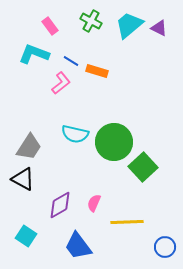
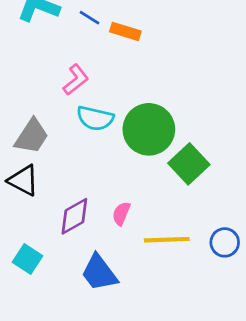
pink L-shape: (61, 83) -> (76, 80), moved
blue circle: (165, 247) -> (225, 242), moved

